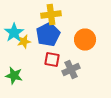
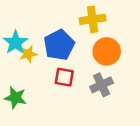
yellow cross: (51, 14) -> (93, 19), moved
gray cross: (71, 70) -> (102, 85), moved

